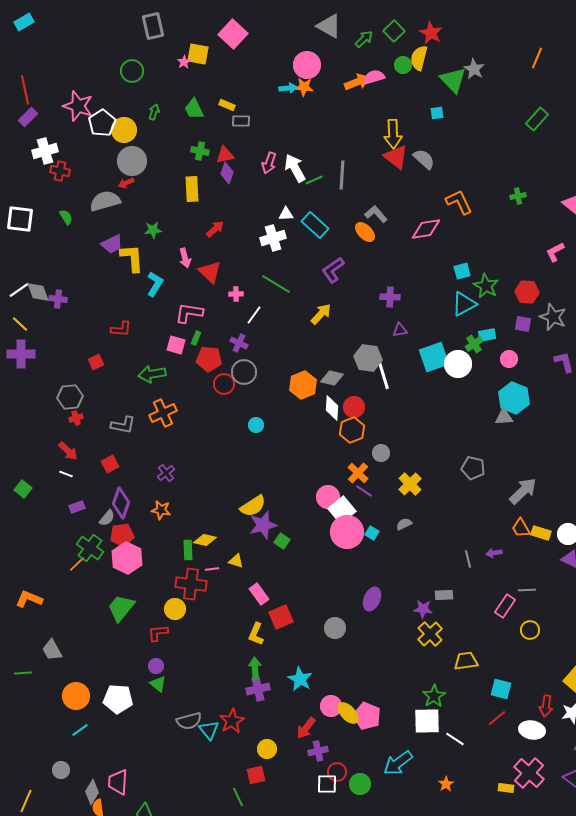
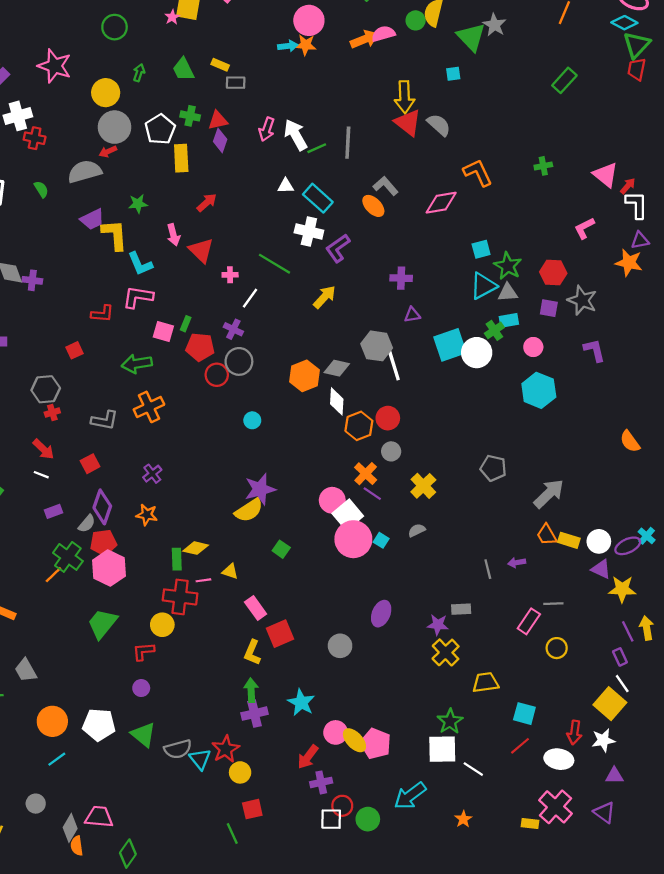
white pentagon: (102, 123) -> (160, 129), moved
white cross: (273, 238) -> (309, 231), moved, turned 30
cyan L-shape: (155, 284) -> (140, 264), turned 125
pink L-shape: (189, 313) -> (138, 297), moved
red circle: (354, 407) -> (388, 418), moved
gray triangle: (504, 417) -> (508, 293), moved
purple star: (263, 525) -> (260, 489), moved
green triangle: (158, 684) -> (143, 735), moved, size x1.4
yellow circle: (267, 749) -> (240, 772), moved
pink trapezoid: (118, 782) -> (99, 817), turned 92

